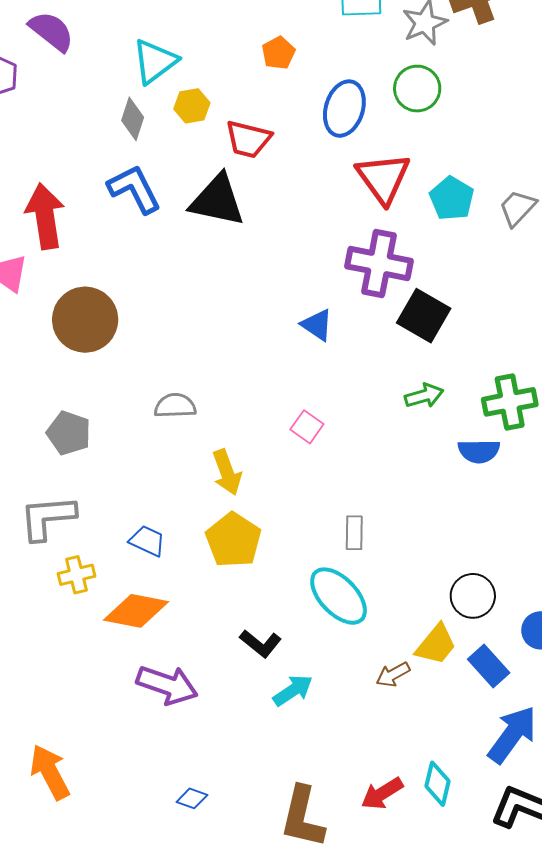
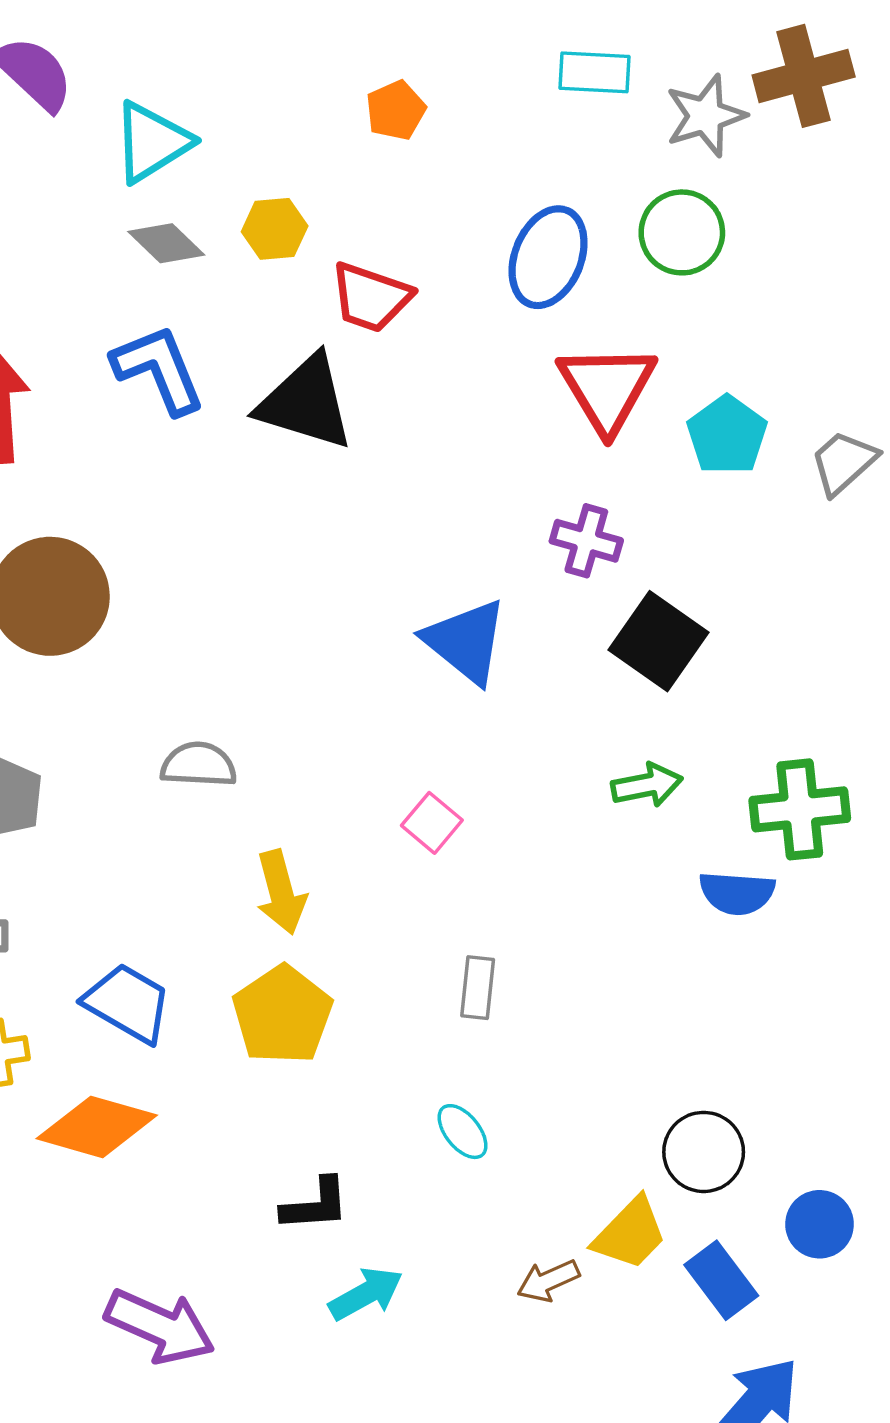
orange pentagon: (278, 53) -> (396, 110), moved
cyan triangle: (155, 61) -> (152, 142), moved
gray diamond: (133, 119) -> (166, 243), turned -69
purple cross: (379, 264) -> (586, 541), size x0.6
blue triangle: (317, 325) -> (466, 641), size x1.5
gray rectangle: (354, 533) -> (478, 988), moved
blue trapezoid: (147, 541) -> (128, 1003), size x1.4
cyan ellipse: (339, 596) -> (463, 1132), size x0.5
black L-shape: (261, 643) -> (315, 1205), turned -48
purple arrow: (167, 685) -> (160, 1326), moved

